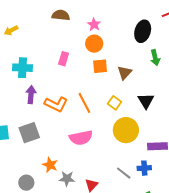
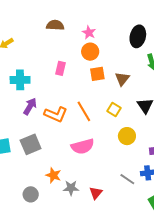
purple arrow: (31, 95) -> (30, 106), turned 30
yellow circle: (126, 130) -> (127, 136), size x0.7

